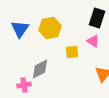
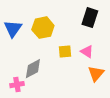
pink triangle: (93, 41) -> (87, 52), moved

